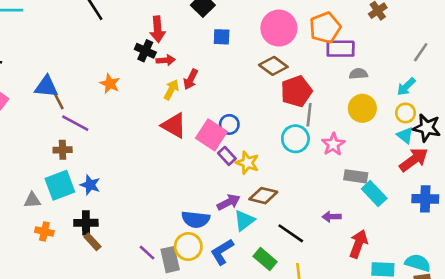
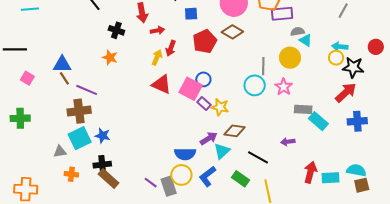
black cross: (145, 51) -> (116, 30), moved
red arrow: (166, 60) -> (157, 30), moved
cyan arrow: (406, 87) -> (340, 47), moved, turned 56
red pentagon: (296, 91) -> (205, 41), moved
brown line: (58, 101) -> (64, 78), moved
yellow circle: (362, 108) -> (290, 58), moved
cyan triangle: (405, 135) -> (306, 40), moved
brown cross: (63, 150) -> (79, 111), size x1.6
brown rectangle: (92, 242) -> (108, 178), size x1.5
red arrow: (359, 244) -> (310, 172), moved

